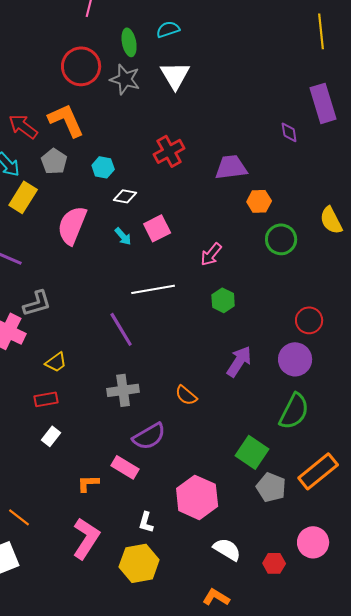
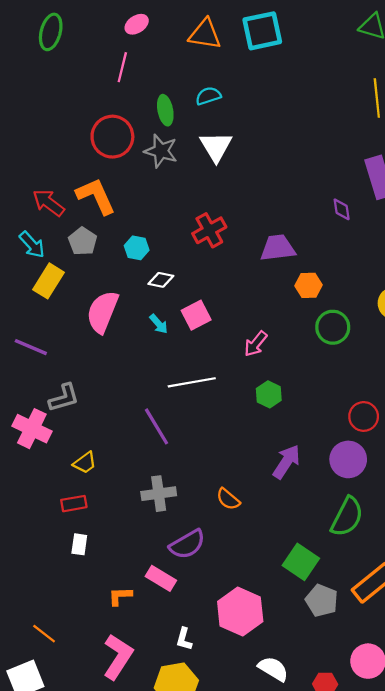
white rectangle: (51, 436) -> (79, 544), turned -30

